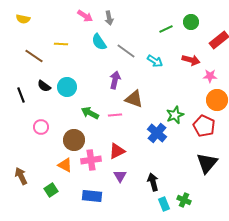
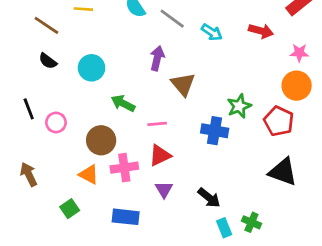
pink star: (210, 76) -> (299, 53), moved
black semicircle: (44, 86) -> (48, 61), moved
black line: (21, 95) -> (29, 109), moved
brown triangle: (134, 99) -> (183, 84), turned 30
pink line: (115, 115) -> (157, 124), moved
blue cross: (157, 133) -> (215, 131), turned -30
black triangle: (207, 163) -> (283, 172), turned -50
brown arrow: (21, 176) -> (29, 174), moved
black arrow: (153, 182) -> (209, 198), turned 144

